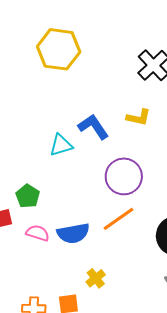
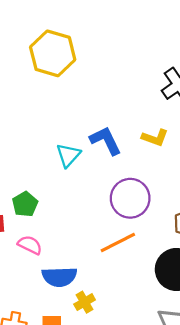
yellow hexagon: (59, 49) -> (53, 53), moved
cyan triangle: (61, 145) -> (68, 155), turned -40
blue semicircle: (73, 233) -> (59, 277), moved

